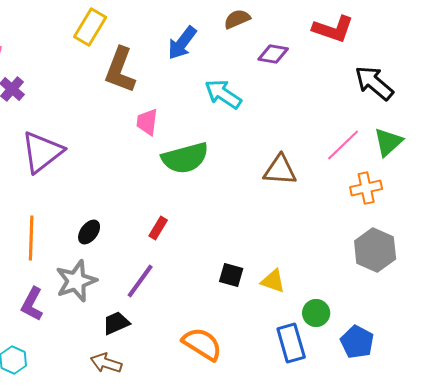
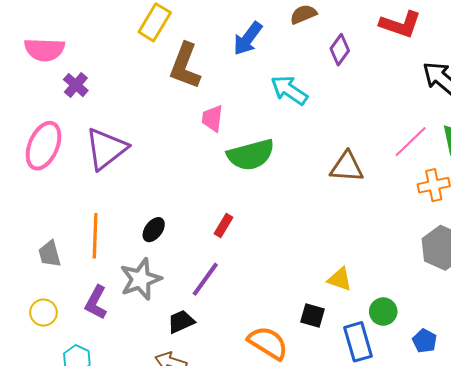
purple diamond: (273, 54) -> (340, 50), turned -64
black square: (231, 275) -> (312, 316), moved
blue pentagon: (357, 342) -> (425, 341), size x0.7

